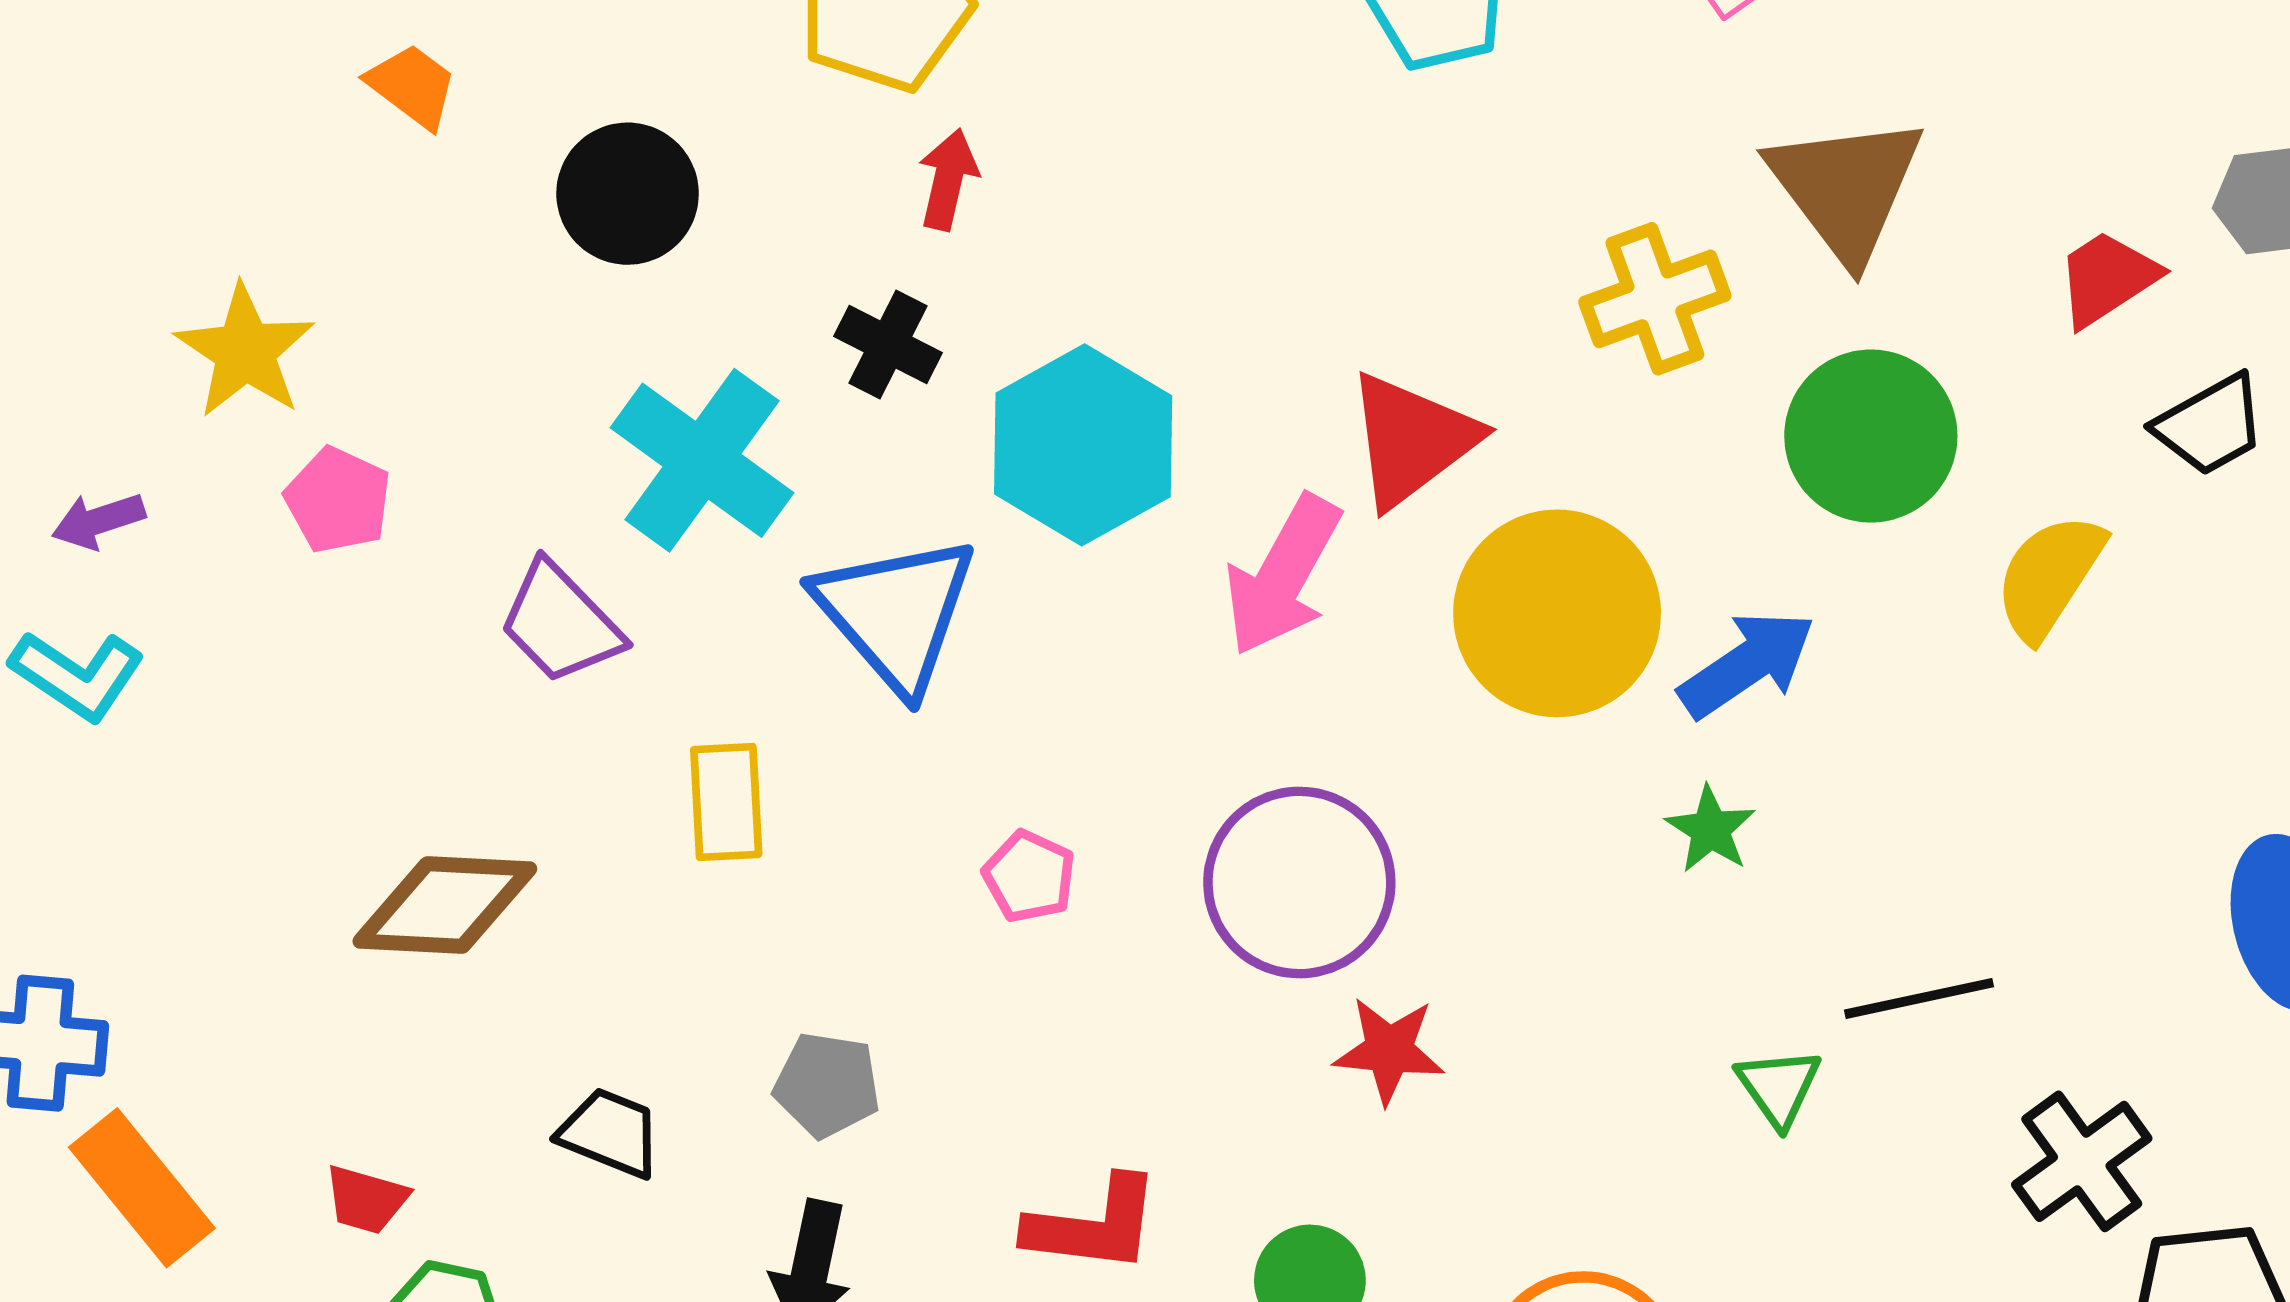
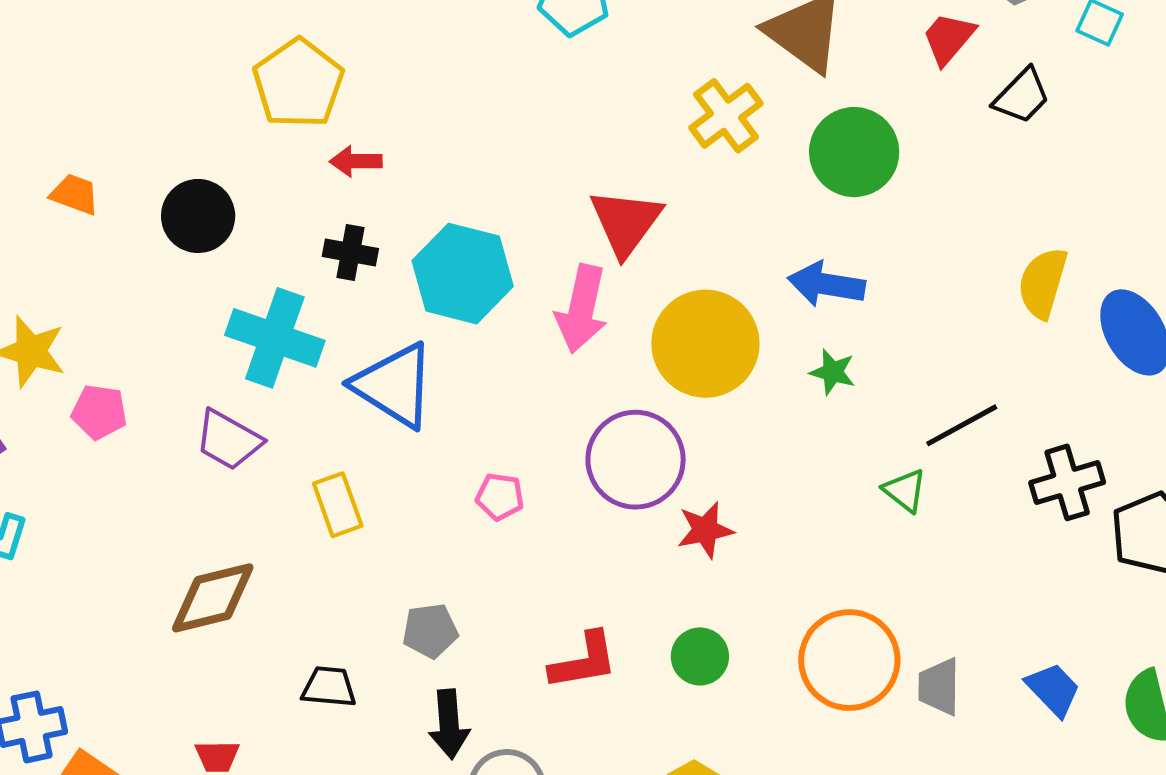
red arrow: (948, 179) -> (356, 161), turned -87
yellow semicircle: (2049, 576) -> (1043, 283), moved
yellow circle: (1557, 613) -> (705, 344), moved
blue arrow: (1747, 664) -> (826, 284), turned -120
black cross: (2082, 1161) -> (1067, 482), turned 36

